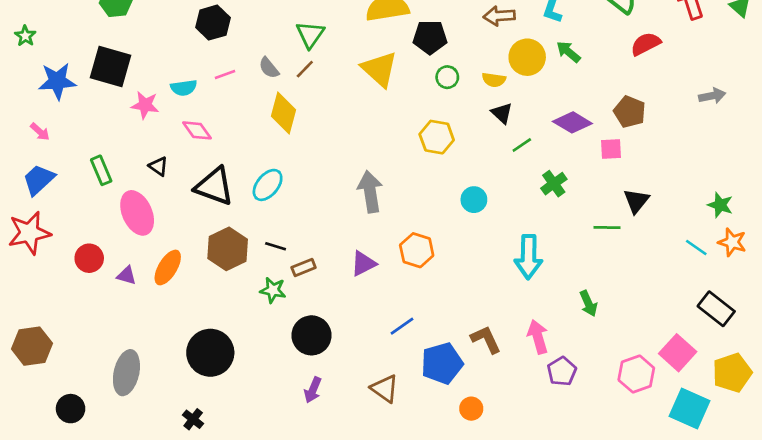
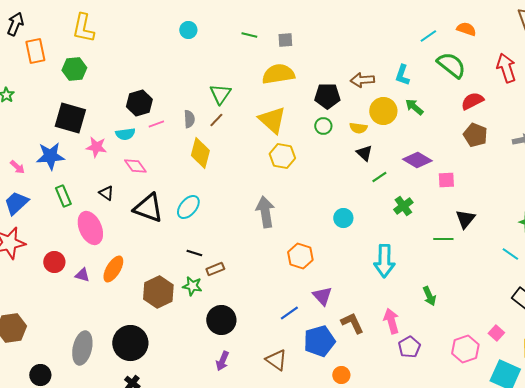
black hexagon: (213, 23) -> (139, 103), moved
black pentagon: (430, 37) -> (327, 96), moved
gray semicircle: (269, 68) -> (189, 119), turned -144
blue star: (57, 81) -> (50, 156), moved
brown pentagon: (630, 112) -> (475, 135), moved
yellow hexagon: (437, 137) -> (282, 156), moved
brown hexagon: (228, 249) -> (158, 292), moved
purple triangle: (363, 264) -> (322, 296), moved, turned -45
black circle: (210, 353) -> (130, 343), moved
pink square: (678, 353) -> (496, 333), size x0.6

